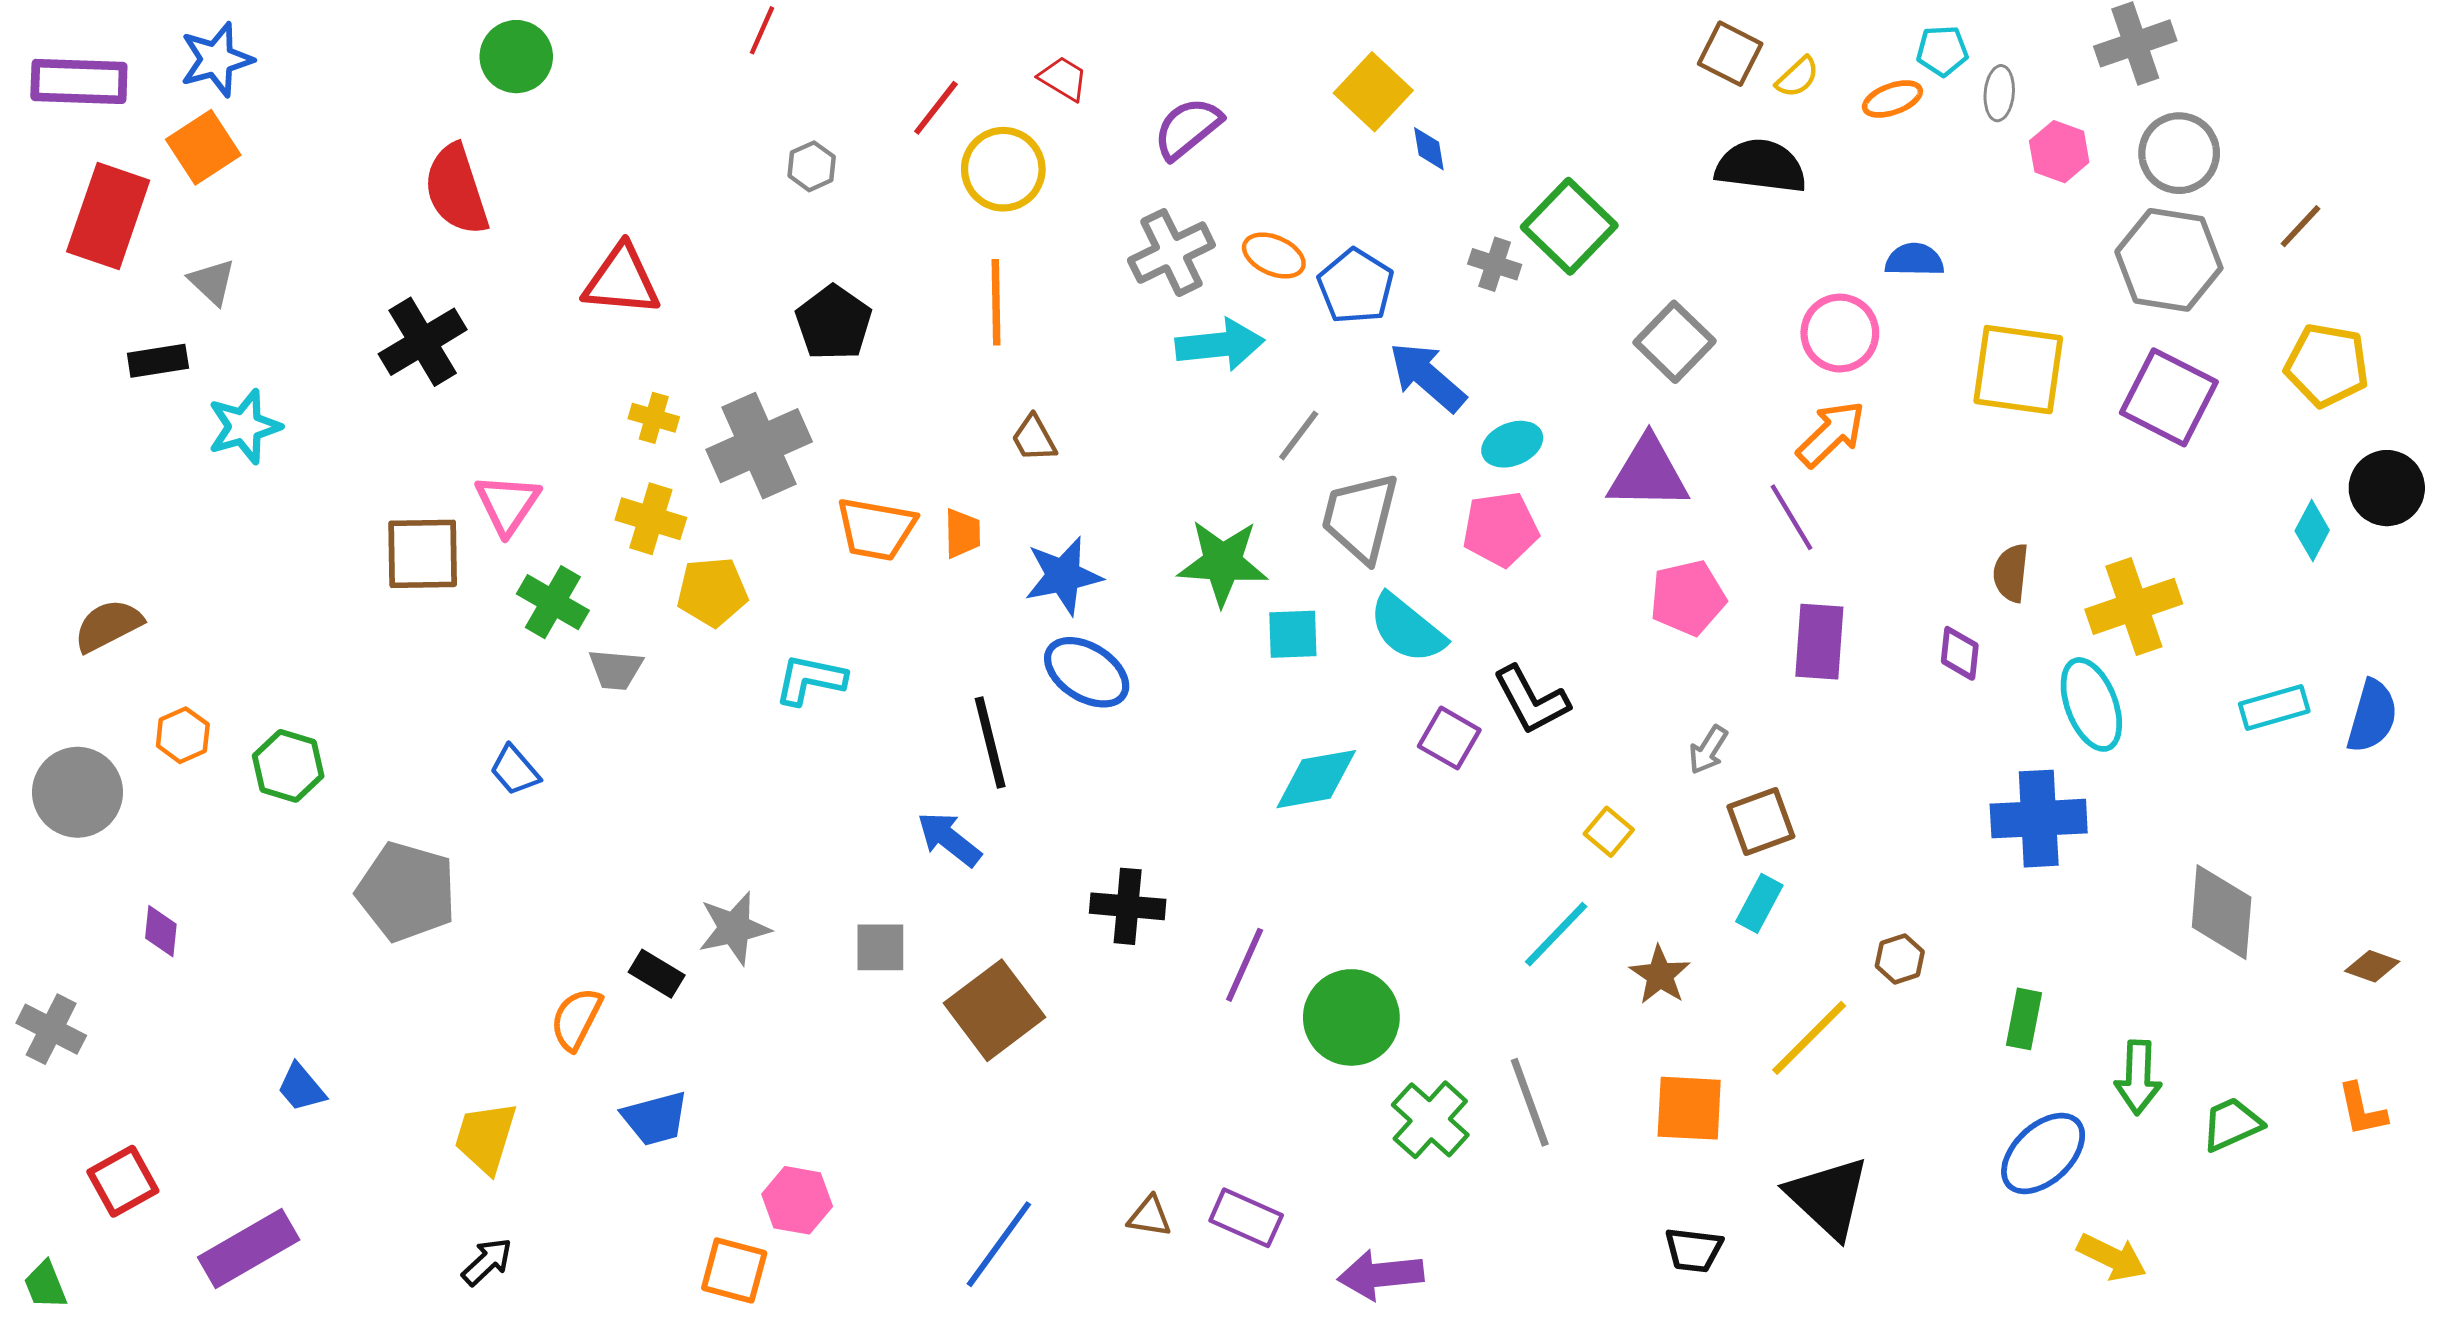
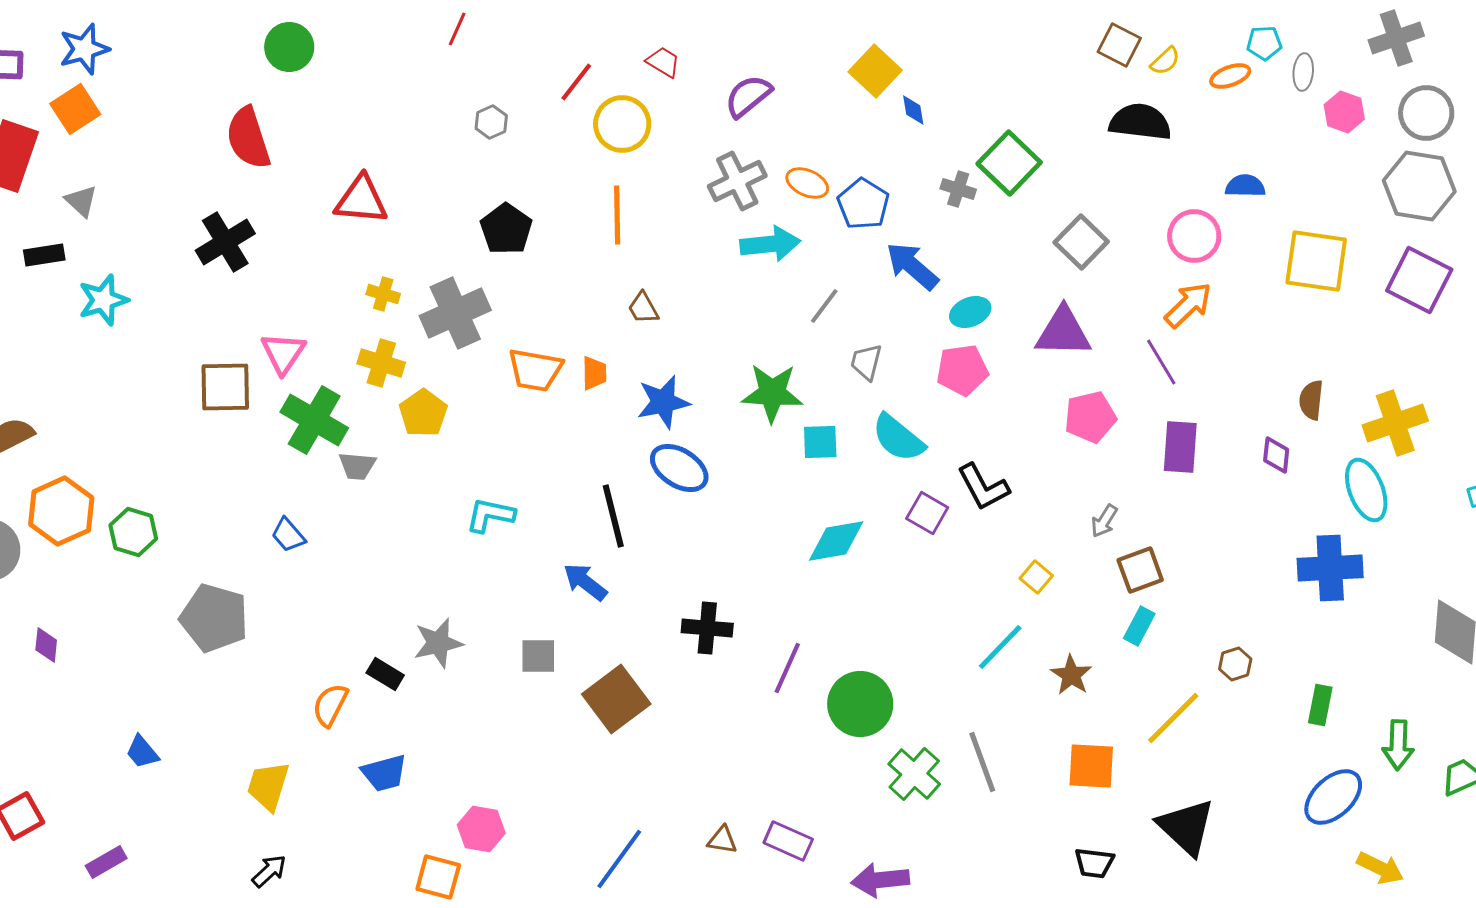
gray trapezoid: (1360, 517) -> (866, 362), size x0.6
yellow pentagon: (712, 592) -> (423, 413), turned -30
green cross: (553, 602) -> (314, 420), size x1.4
cyan L-shape: (810, 680) -> (490, 515), moved
orange hexagon: (183, 735) -> (61, 511), size x1.8
purple rectangle: (249, 1249) -> (106, 862), size x0.6

